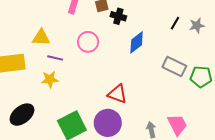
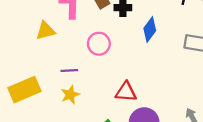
yellow triangle: (41, 38) -> (46, 31), moved
red triangle: (117, 94) -> (126, 92), moved

